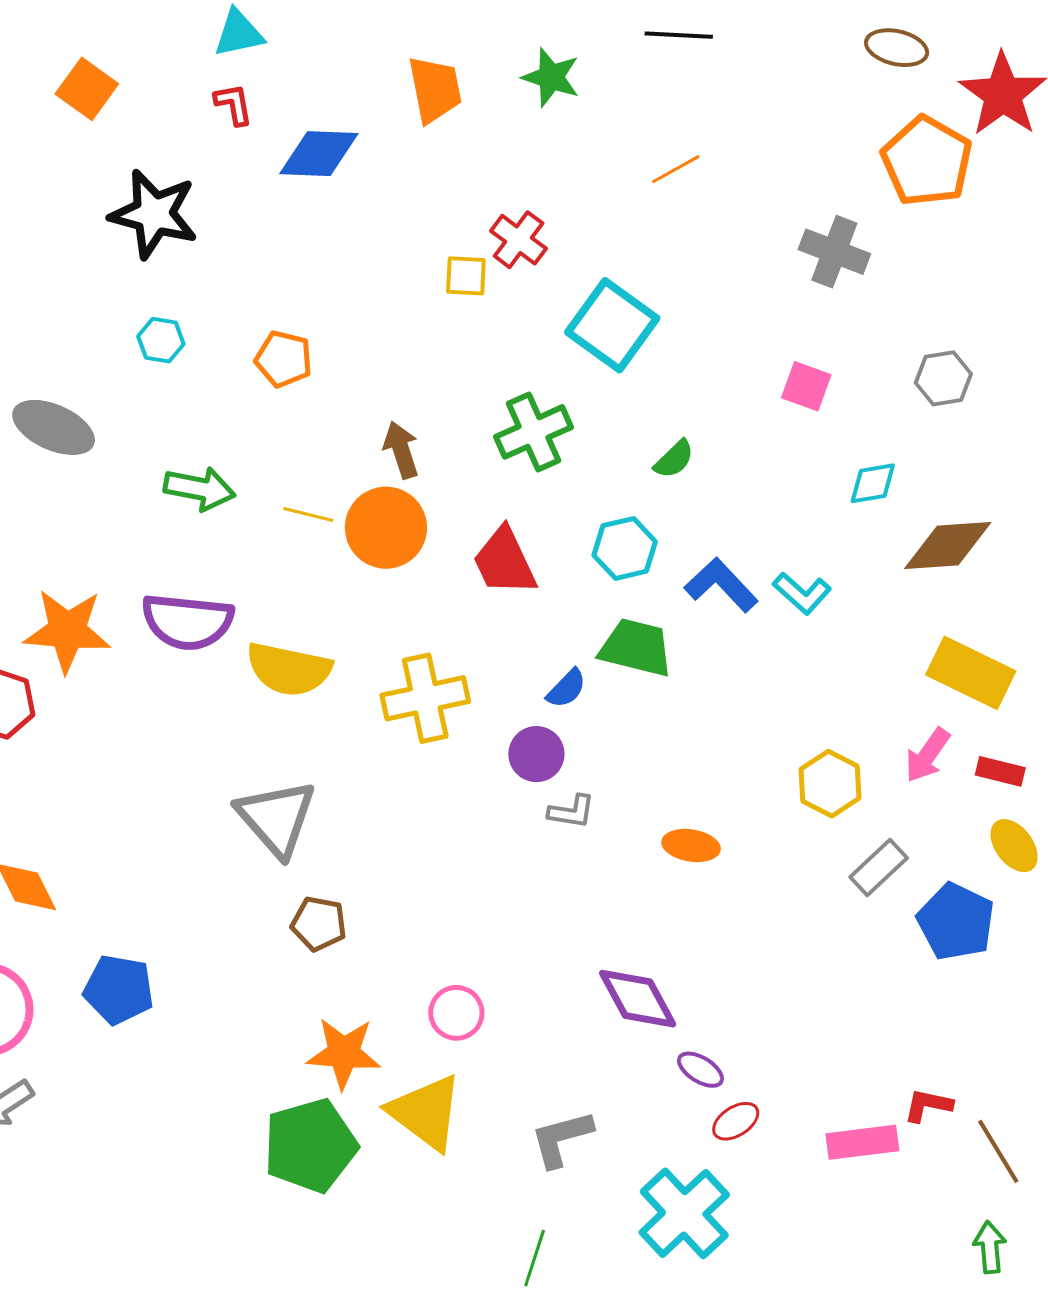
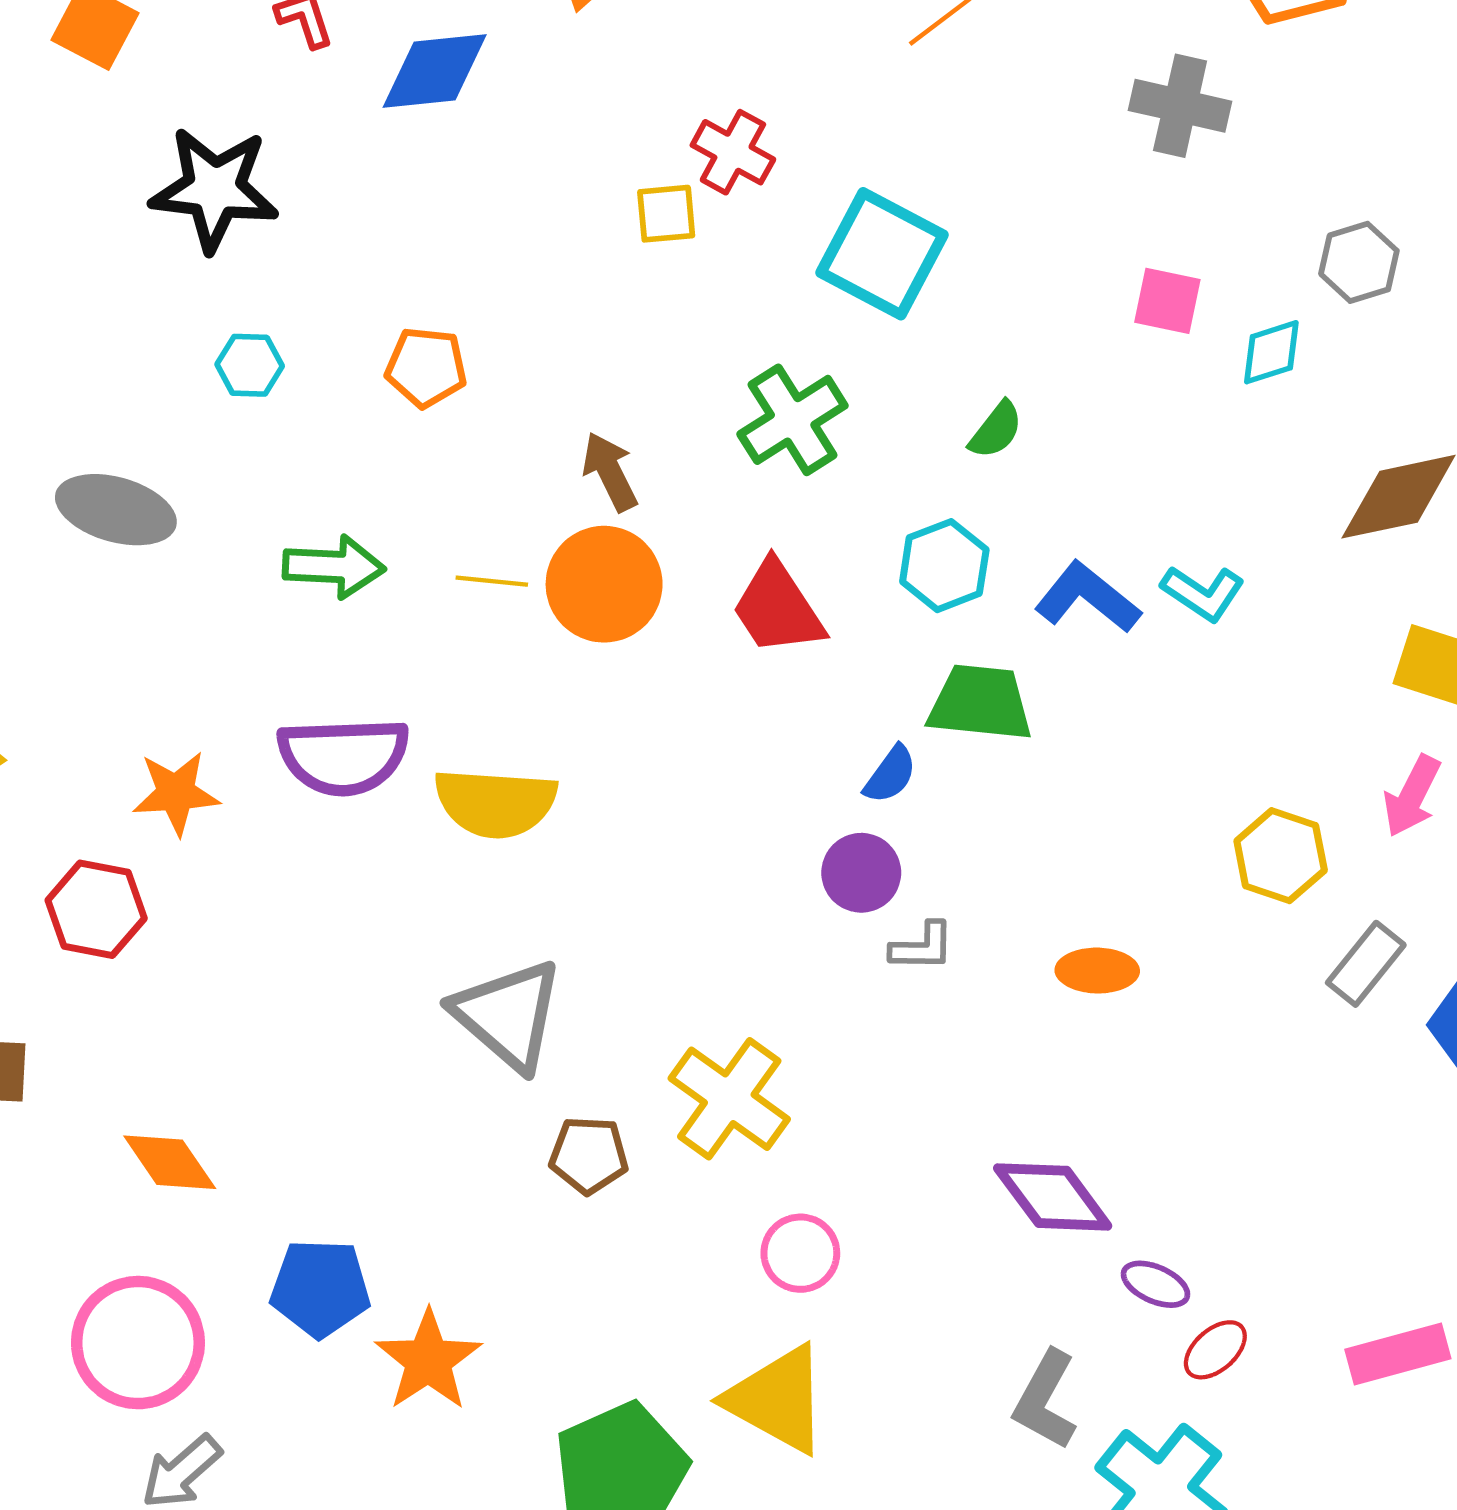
cyan diamond: (873, 483) -> (1271, 352), moved
orange star: (67, 631) -> (176, 793), size x0.7
yellow cross: (425, 698) -> (729, 1099), moved, turned -34
orange star: (344, 1053) -> (428, 1360), moved, turned -30
gray L-shape: (561, 1138) -> (1045, 1400), moved, turned -38

